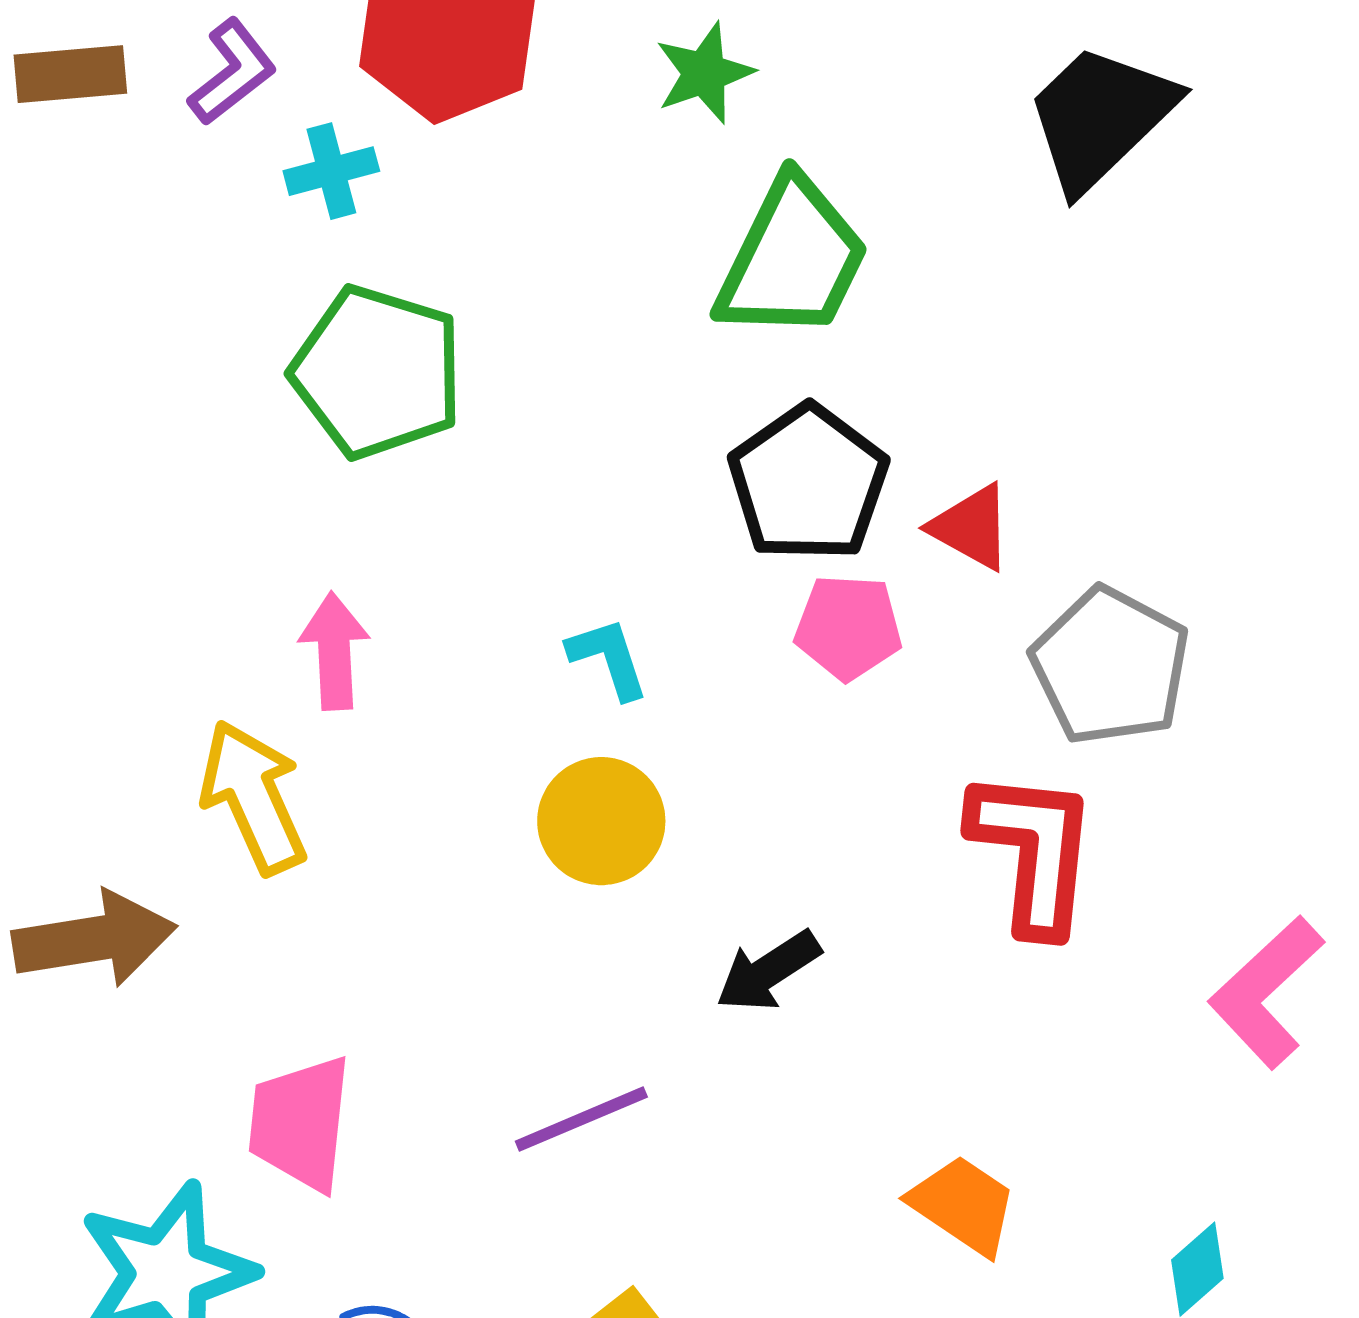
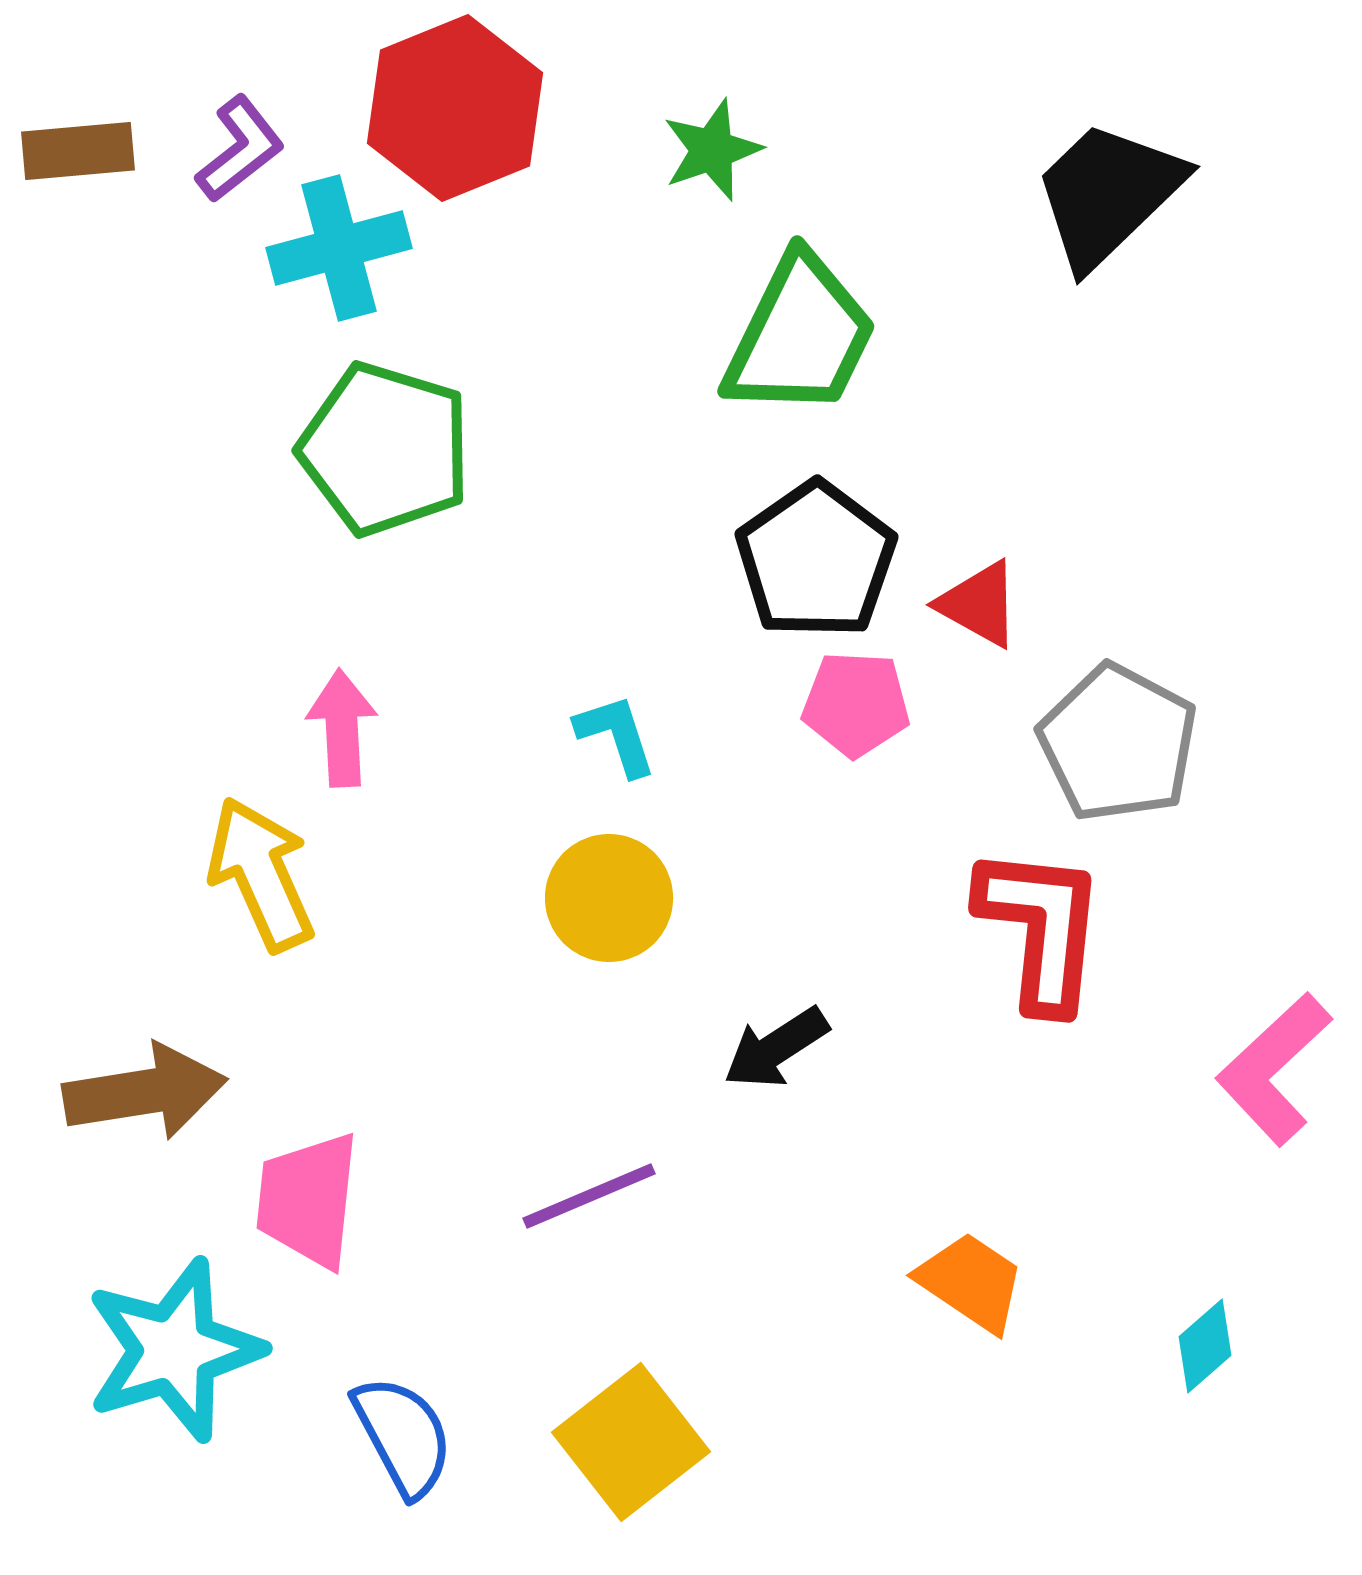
cyan cross: (331, 171) -> (339, 248), size x1.5
brown arrow: (94, 939) -> (145, 1092), moved

